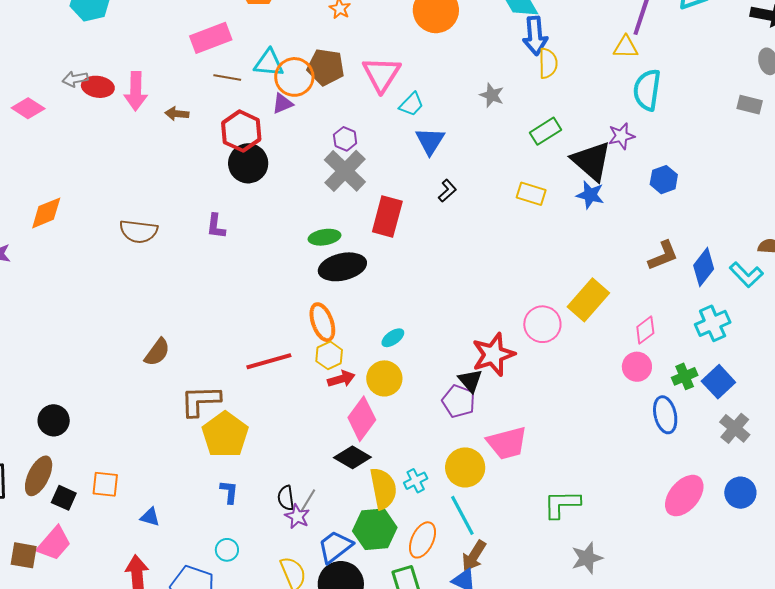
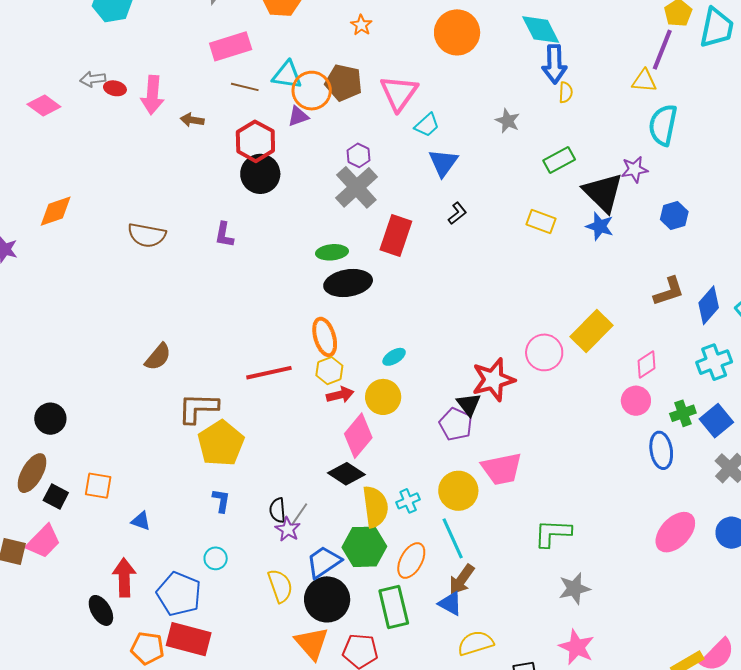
yellow semicircle: (548, 63) -> (566, 92), size x0.7
red ellipse: (98, 87) -> (115, 88), size x0.7

